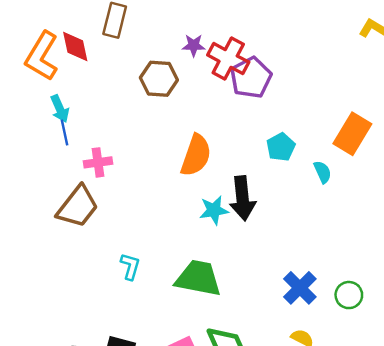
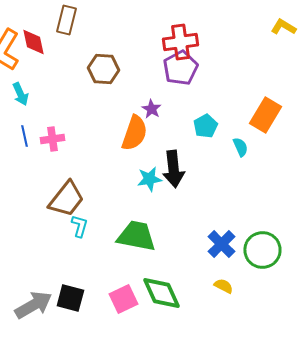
purple star: (194, 45) -> (151, 109), moved, turned 30
red cross: (228, 59) -> (180, 42), moved, turned -36
blue line: (65, 133) -> (24, 136), moved
brown trapezoid: (78, 207) -> (66, 199), moved
green circle: (349, 295) -> (262, 250), size x1.6

